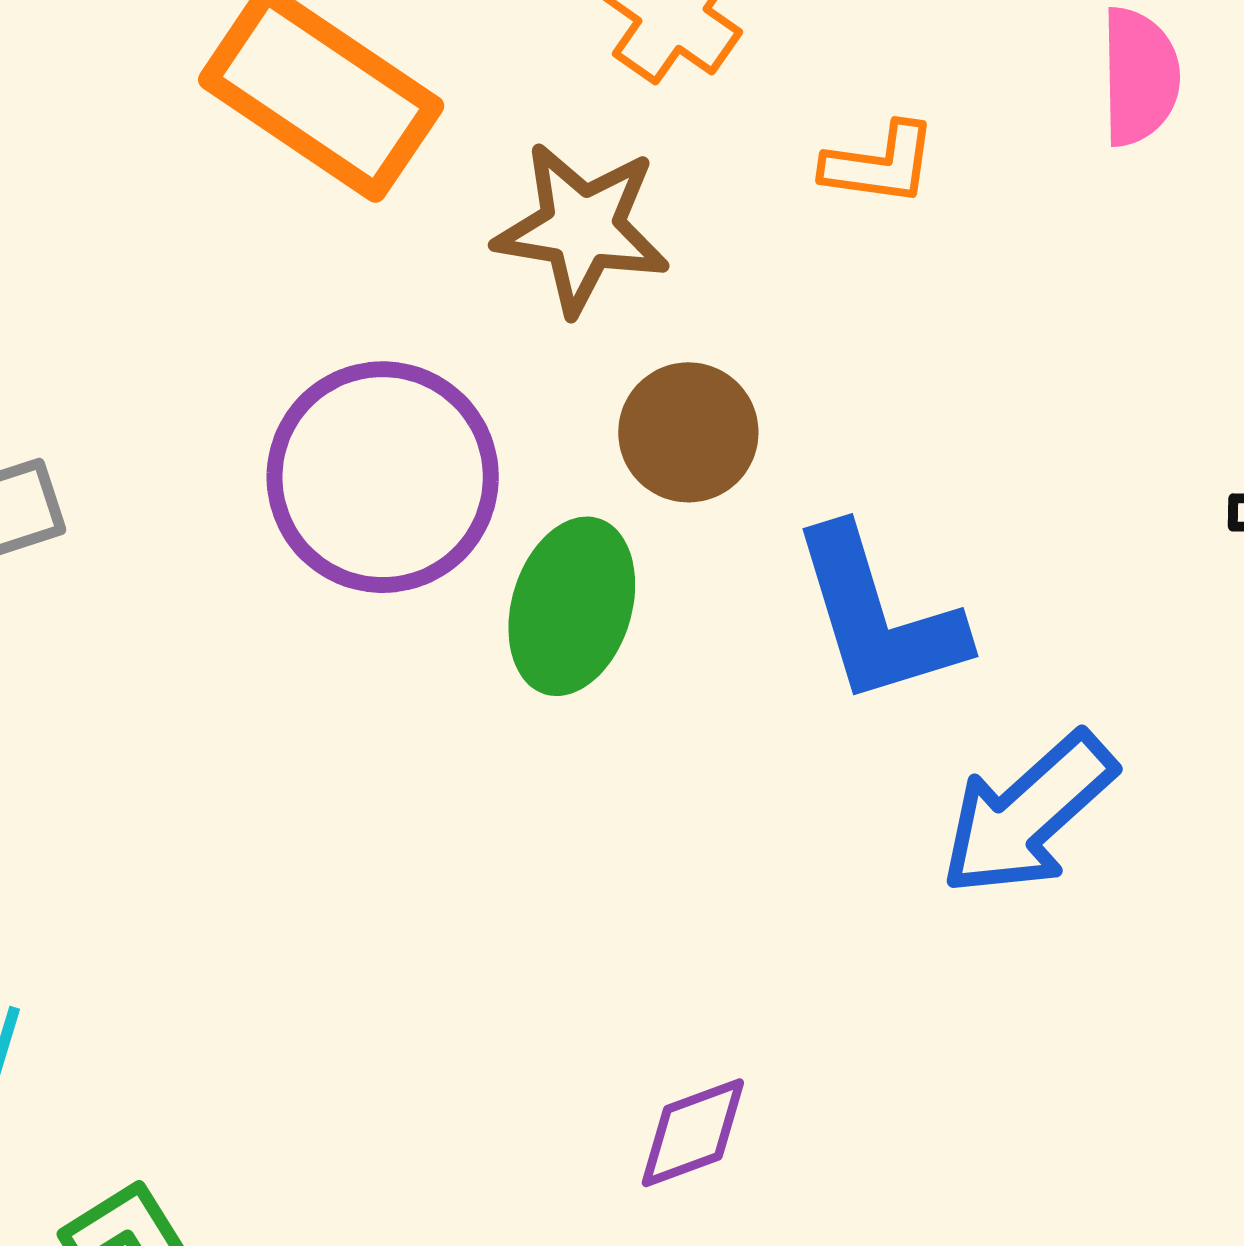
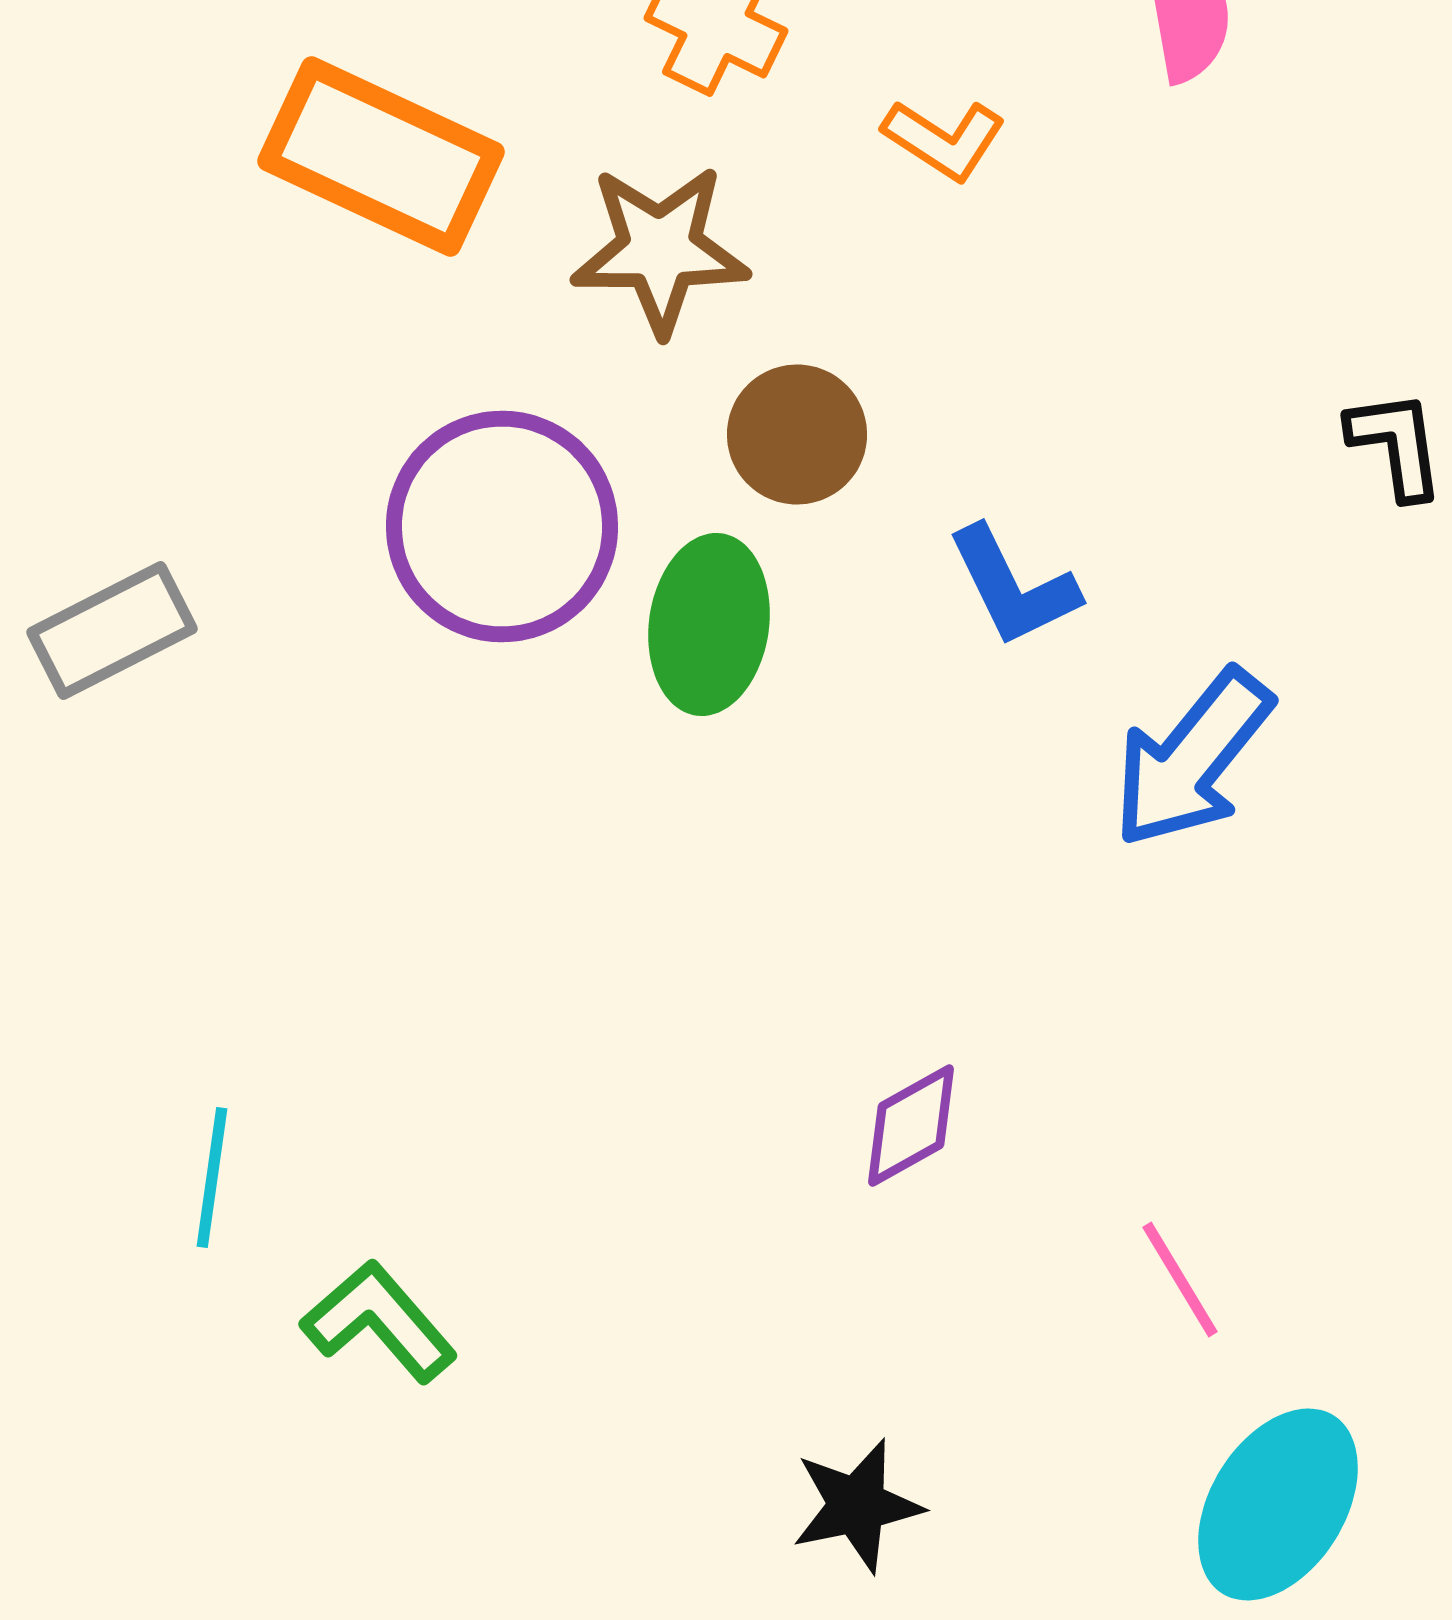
orange L-shape: (880, 164) -> (944, 139), turned 34
blue L-shape: (878, 616) -> (1013, 586), size x0.7

